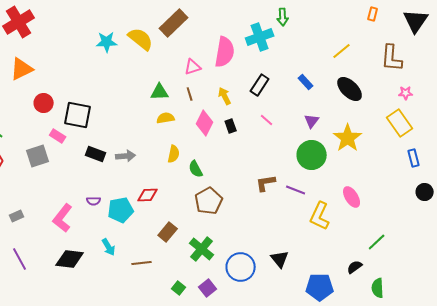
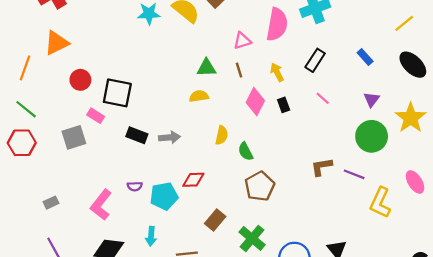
yellow semicircle: (166, 118) -> (199, 96), moved
cyan arrow: (109, 247) -> (151, 236), turned 36

